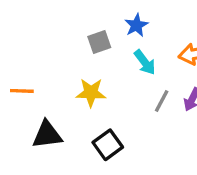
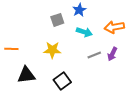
cyan arrow: (145, 62) -> (84, 32), turned -35
gray line: (162, 101) -> (94, 55), turned 40

